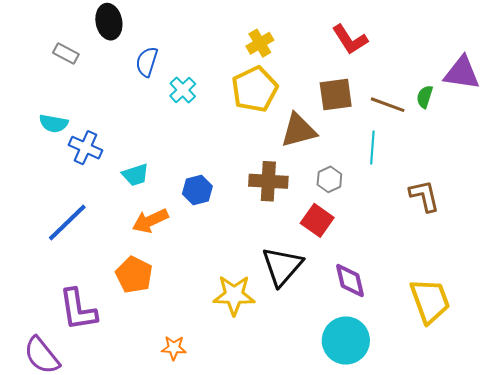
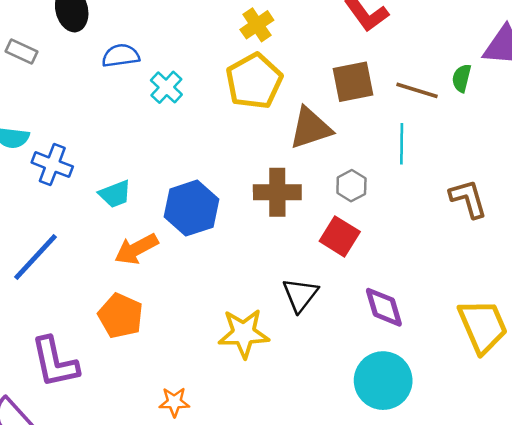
blue semicircle: (147, 62) -> (121, 56), turned 68
blue hexagon: (197, 190) -> (191, 208), size x1.5
black triangle: (282, 266) -> (300, 295), size x0.7

